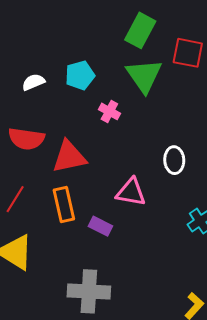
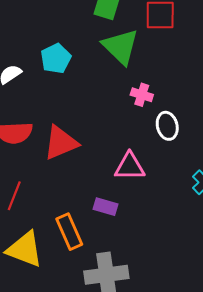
pink cross: (109, 111) -> (142, 95), moved
orange rectangle: (64, 205) -> (69, 232), moved

